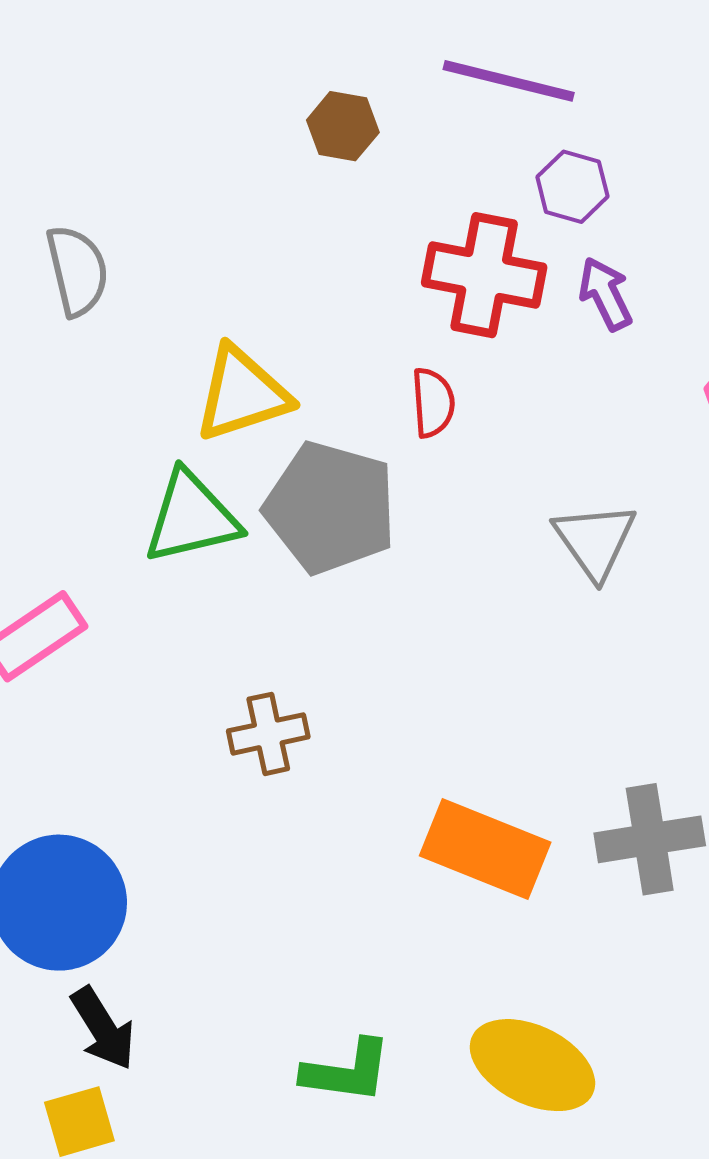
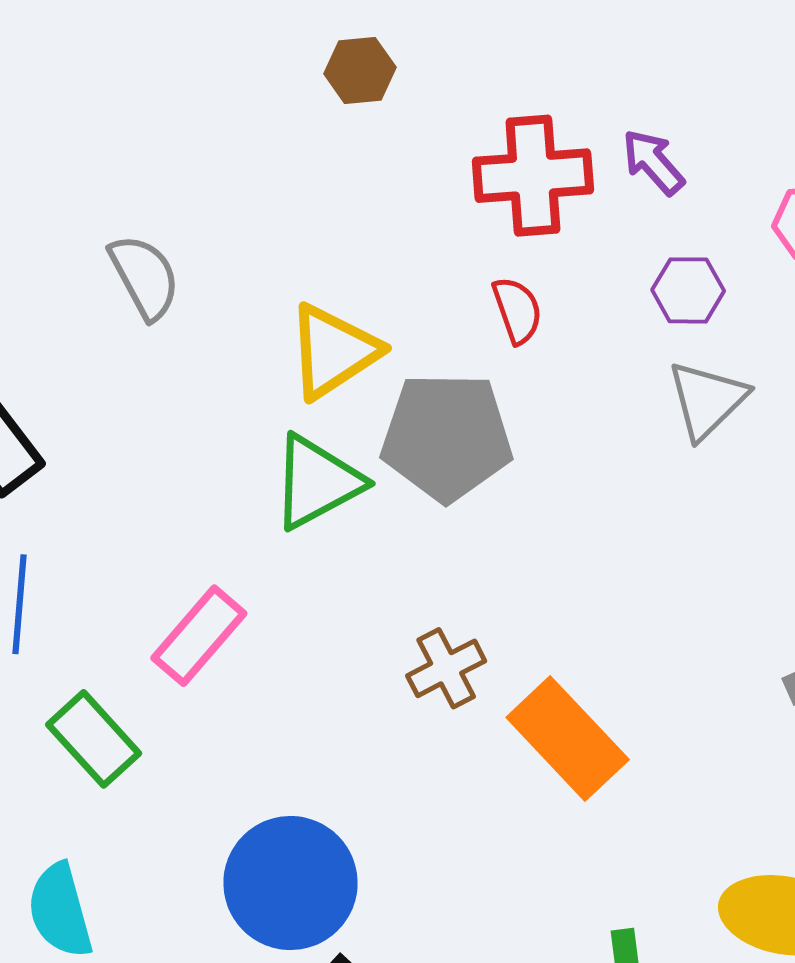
purple hexagon: (572, 187) -> (688, 290), moved
gray triangle: (595, 541) -> (707, 400), turned 36
orange rectangle: (485, 849) -> (568, 739), moved, turned 40

